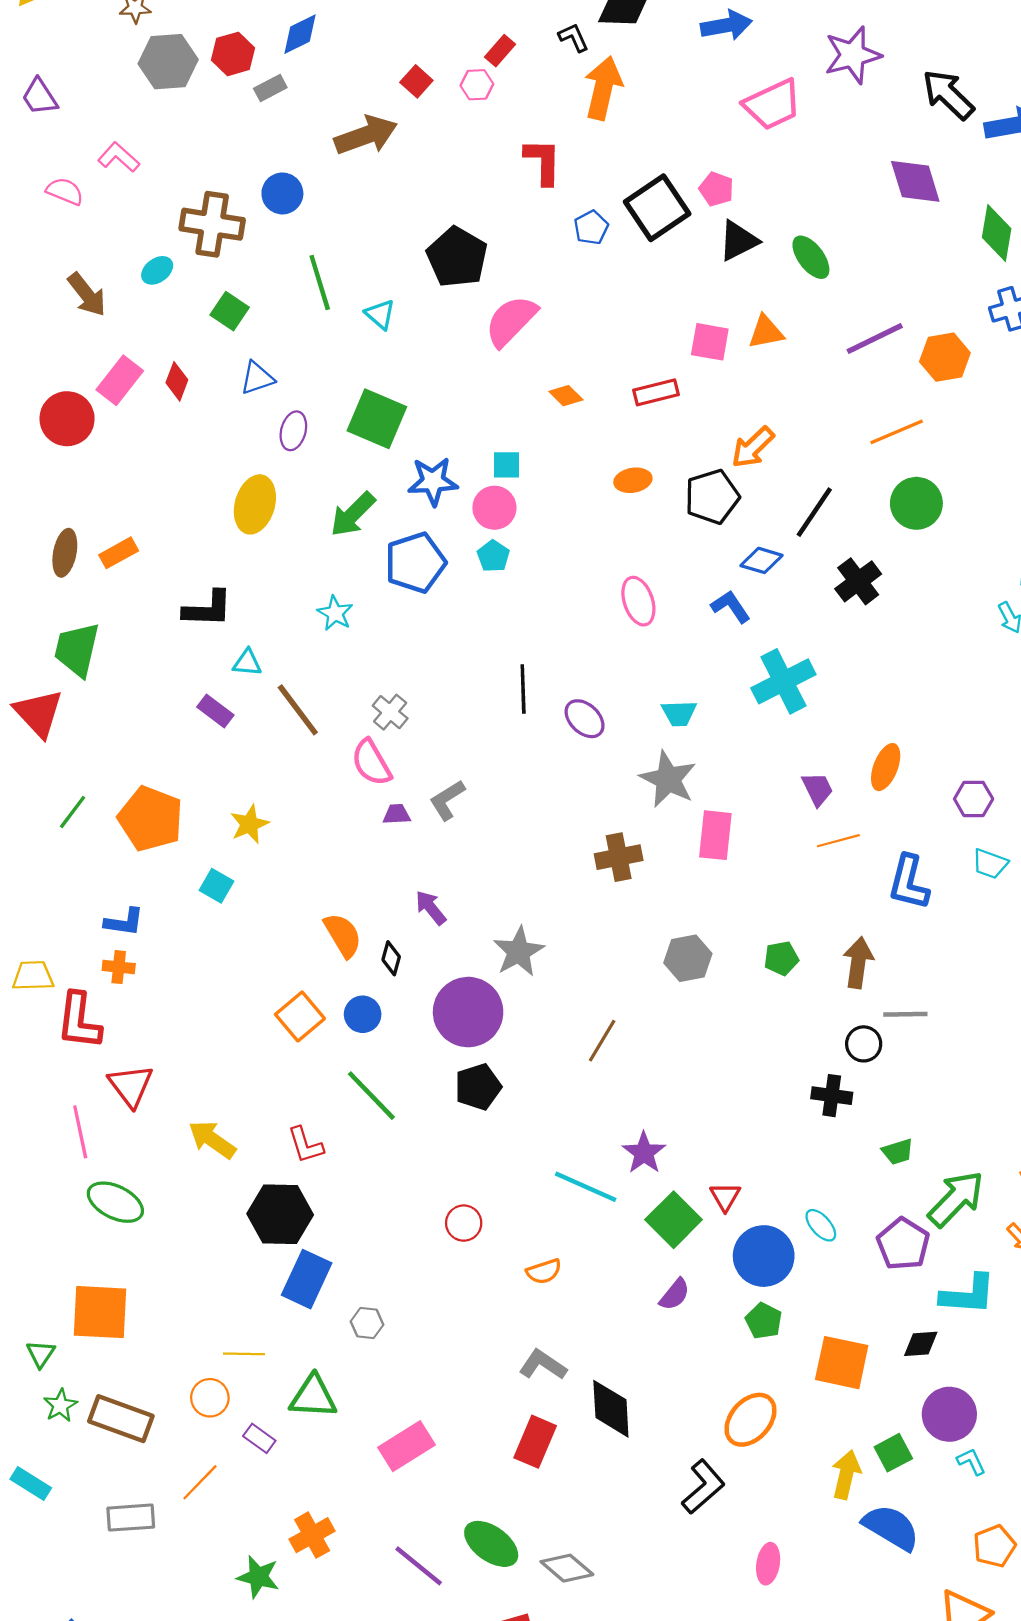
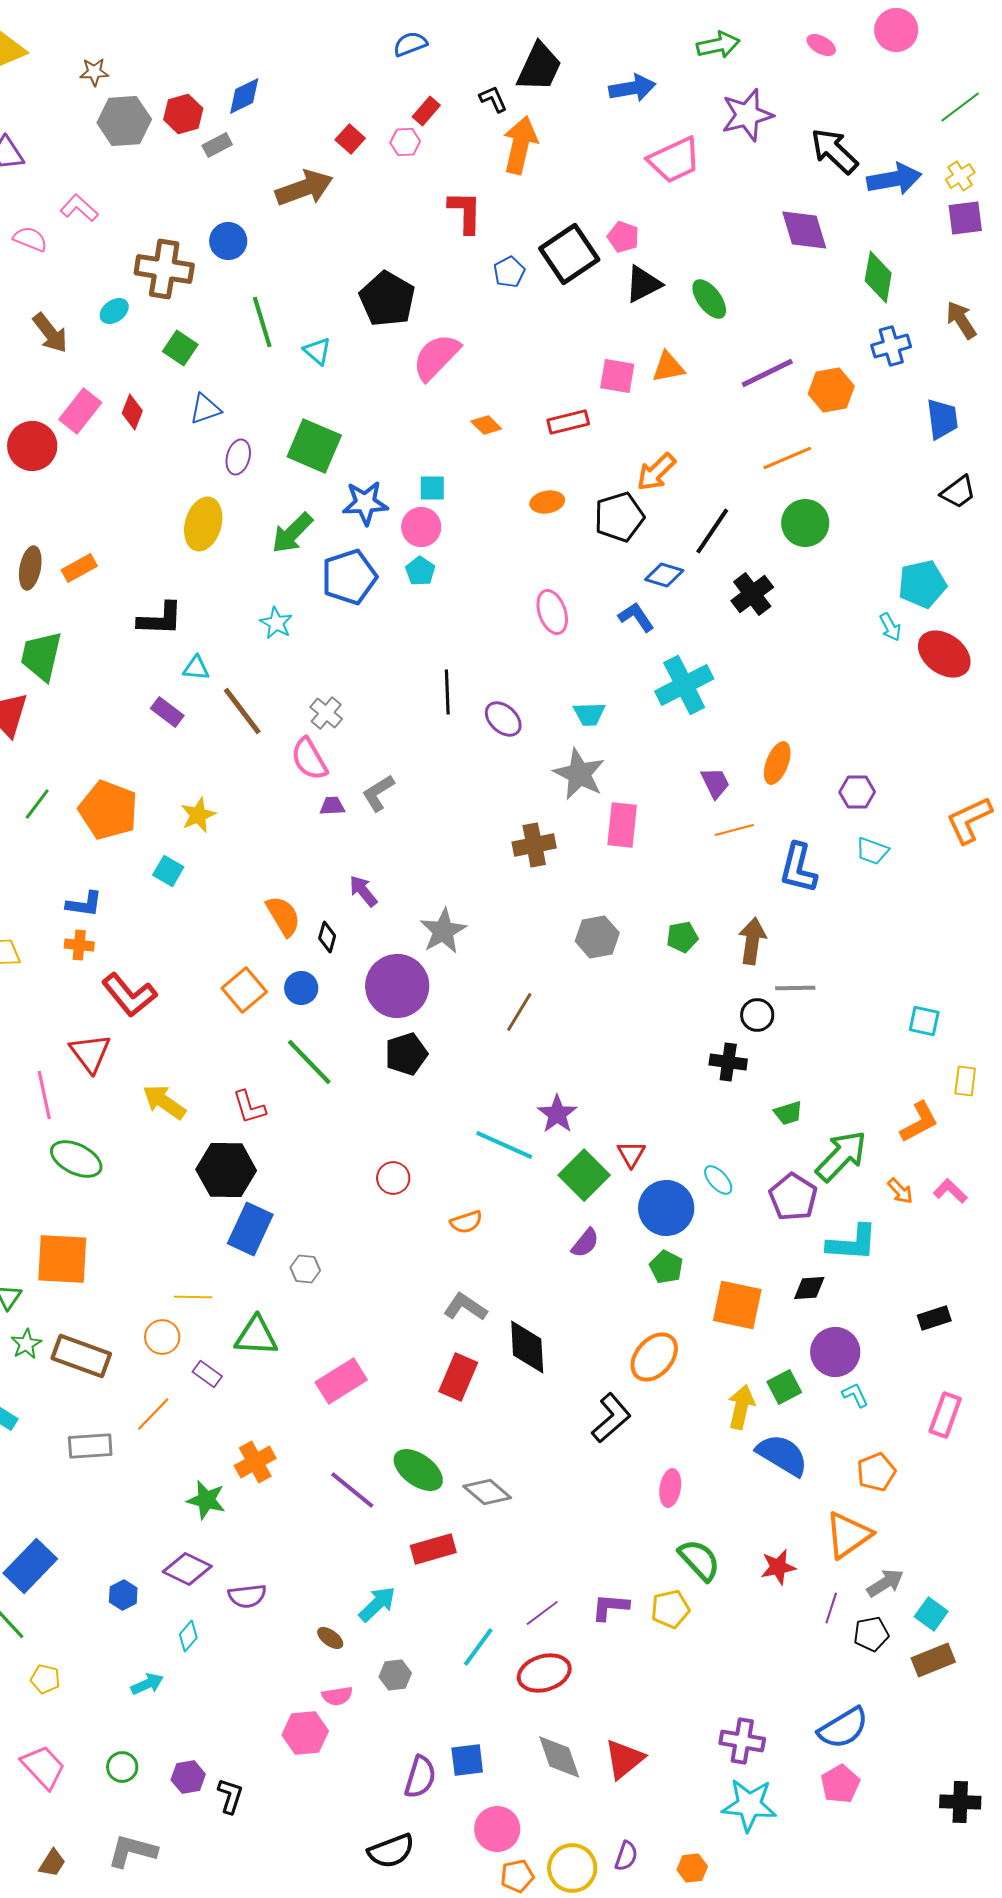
red L-shape: (79, 1021) -> (129, 995), moved, turned -46

